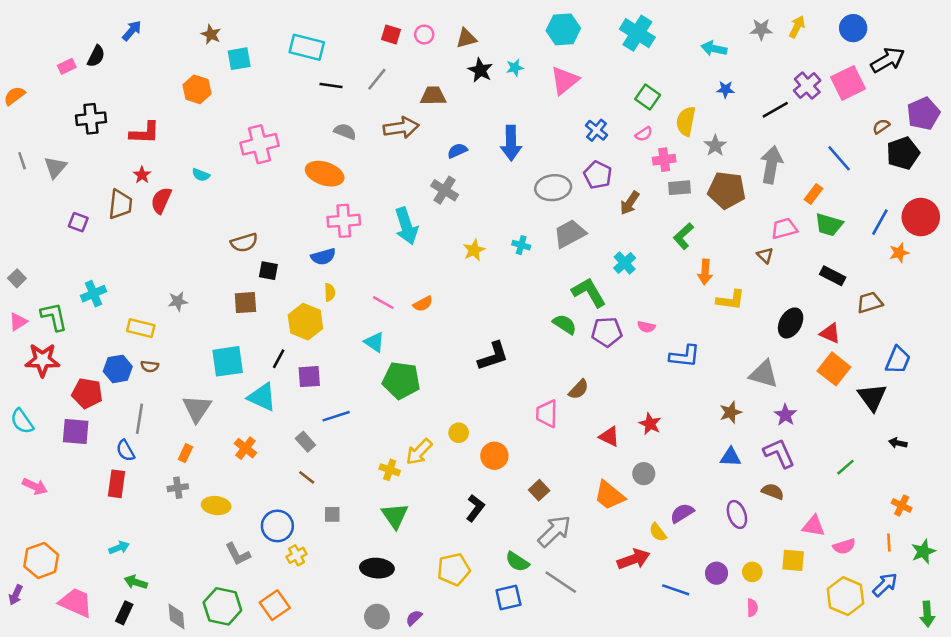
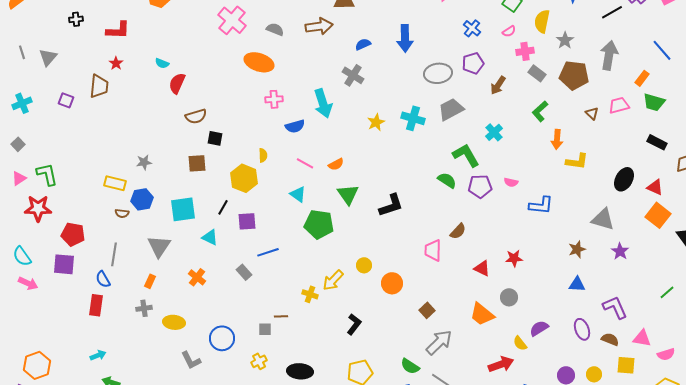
black cross: (91, 119) -> (76, 19), size x0.6
pink cross: (259, 144) -> (232, 20), moved, turned -36
purple pentagon: (598, 175) -> (473, 63), turned 30
gray rectangle: (679, 188) -> (537, 73), turned 42
red semicircle: (161, 200) -> (177, 83), moved
pink cross: (344, 221) -> (274, 99), size x0.7
cyan cross: (521, 245) -> (413, 118), size x1.6
brown triangle: (765, 255) -> (592, 113), moved
blue semicircle: (323, 257) -> (295, 126), moved
cyan cross: (94, 294) -> (22, 103), moved
blue hexagon: (118, 369) -> (142, 199), moved
cyan triangle: (262, 397) -> (210, 237), size x0.7
red star: (650, 424) -> (514, 258), turned -30
purple L-shape: (779, 453) -> (615, 307), moved
brown line: (307, 477) -> (281, 316), moved, turned -40
pink arrow: (35, 486) -> (28, 283), moved
brown semicircle: (773, 491) -> (610, 339), moved
black L-shape: (475, 508) -> (354, 324), moved
green triangle: (395, 516) -> (348, 194), moved
yellow cross: (297, 555) -> (259, 361), moved

